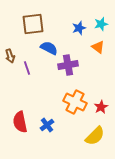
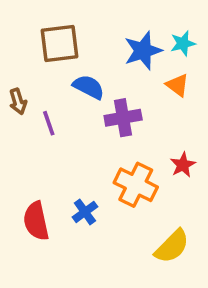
blue star: (79, 28) -> (143, 51), size x1.5
red star: (101, 107) -> (183, 165), moved
blue cross: (47, 125) -> (85, 212), moved

